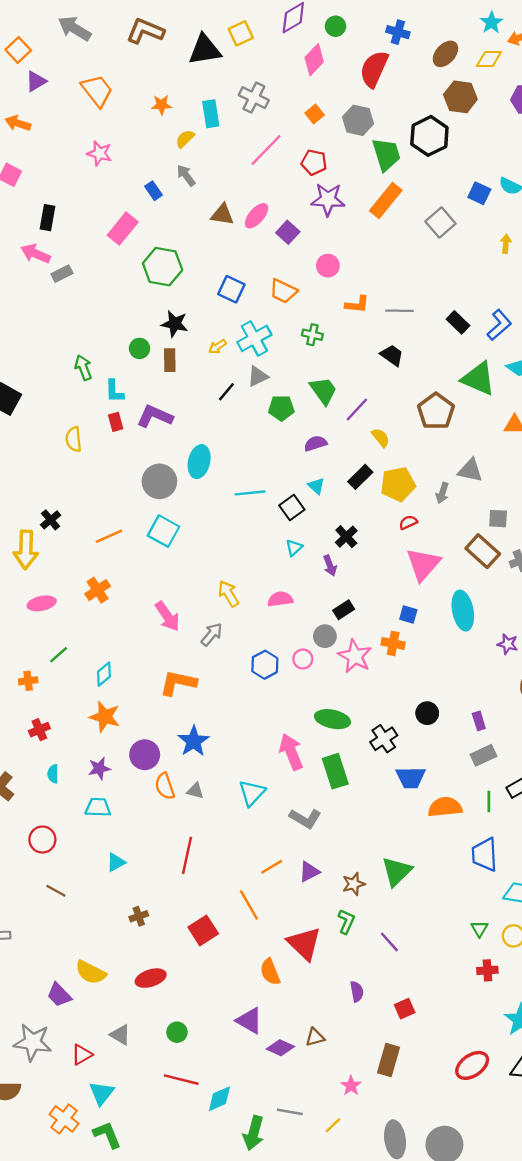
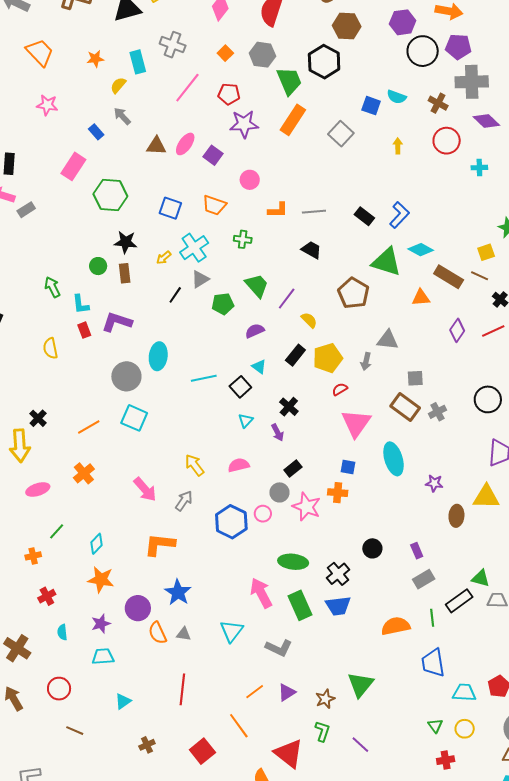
blue hexagon: (265, 665) -> (231, 522), size x1.4
blue trapezoid: (411, 777) -> (338, 606), moved

